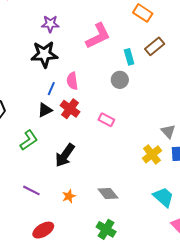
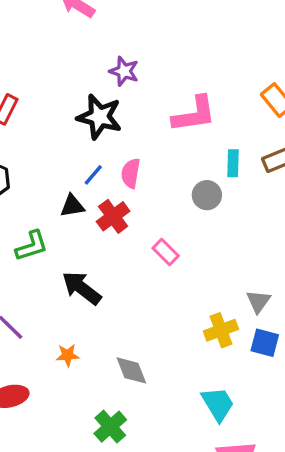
black arrow: (65, 155) -> (82, 288), turned 75

